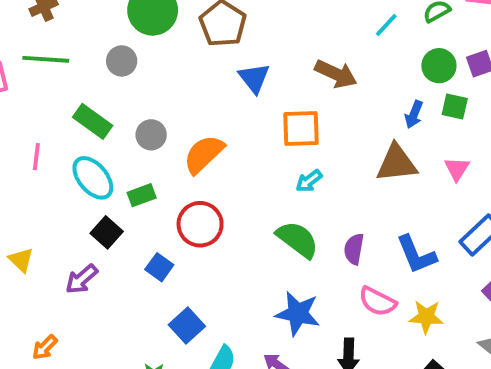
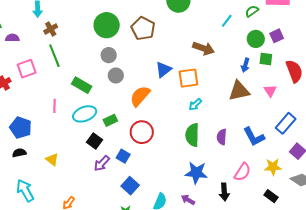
green line: (46, 59) -> (54, 56), turned 70
gray circle: (122, 61) -> (109, 55), moved
blue triangle: (254, 78) -> (163, 70), moved, turned 36
gray circle: (151, 135) -> (116, 75), moved
cyan ellipse: (93, 178) -> (85, 114), turned -65
green semicircle: (297, 239) -> (192, 135), turned -120
purple arrow: (82, 279) -> (102, 163), moved
pink semicircle: (378, 301) -> (242, 172), moved, turned -78
yellow star: (426, 317) -> (273, 167), moved
blue square: (187, 325) -> (130, 186), moved

